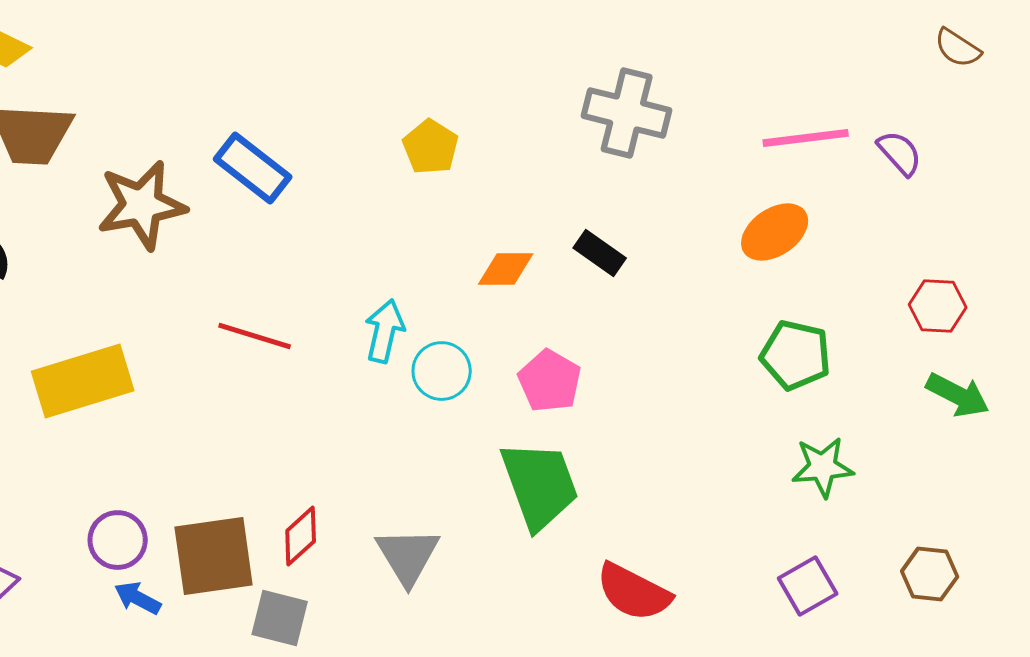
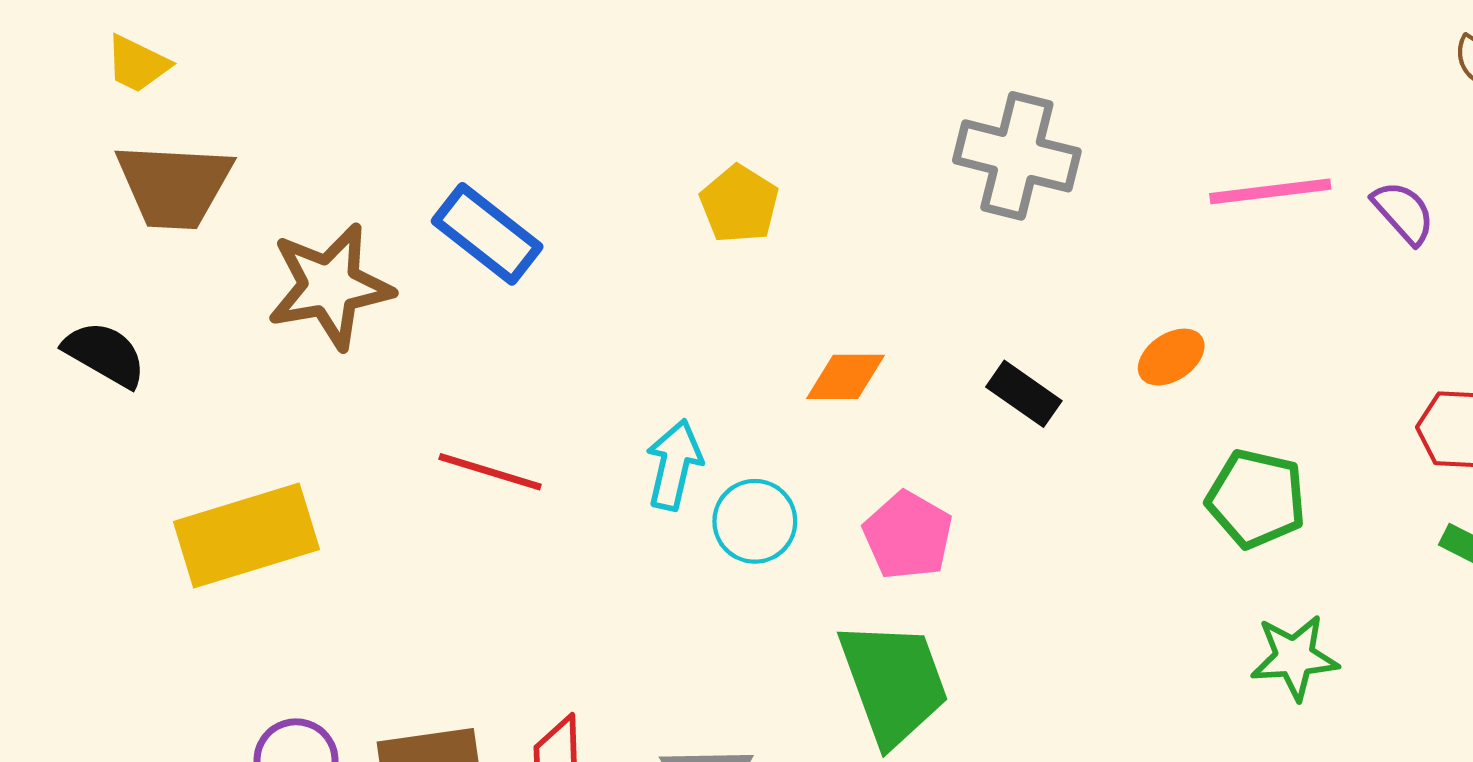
orange ellipse: (775, 232) -> (1171, 357), moved, size x0.7
black rectangle: (600, 253) -> (1024, 394), moved

